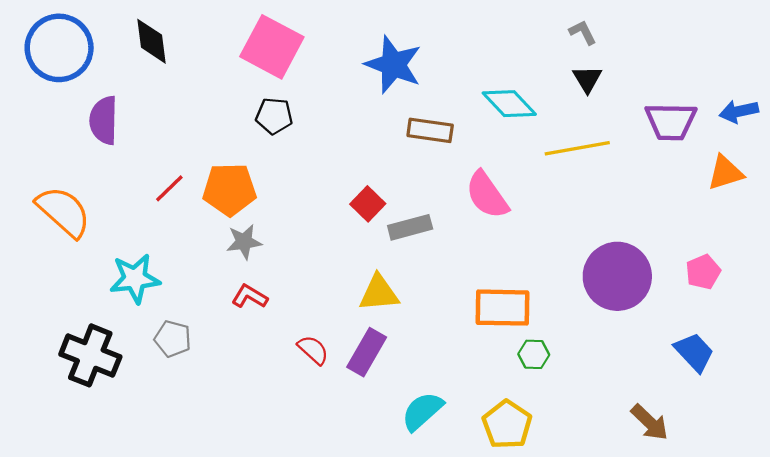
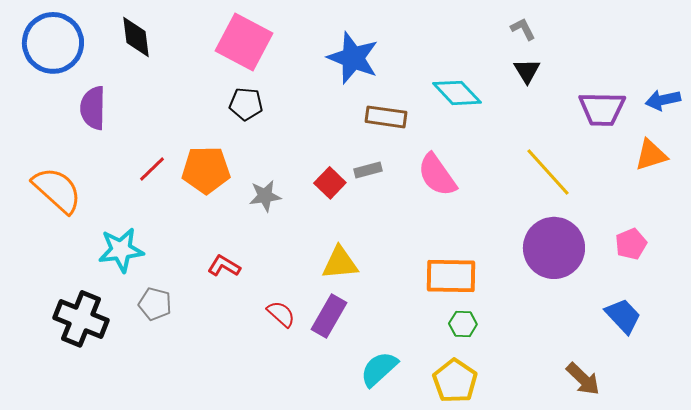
yellow line: (577, 148) -> (548, 172), moved, turned 58
gray rectangle: (410, 227) -> (368, 170), moved, size x0.7
gray star: (244, 242) -> (265, 196), moved
green hexagon: (534, 354) -> (463, 324), moved

